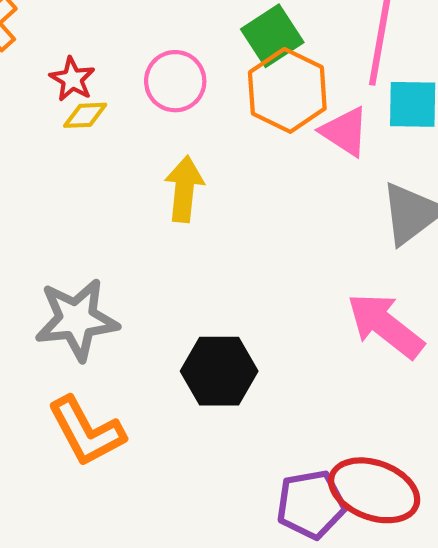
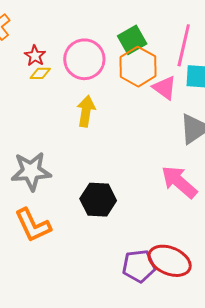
pink circle: (175, 81) -> (84, 59), size x1.4

